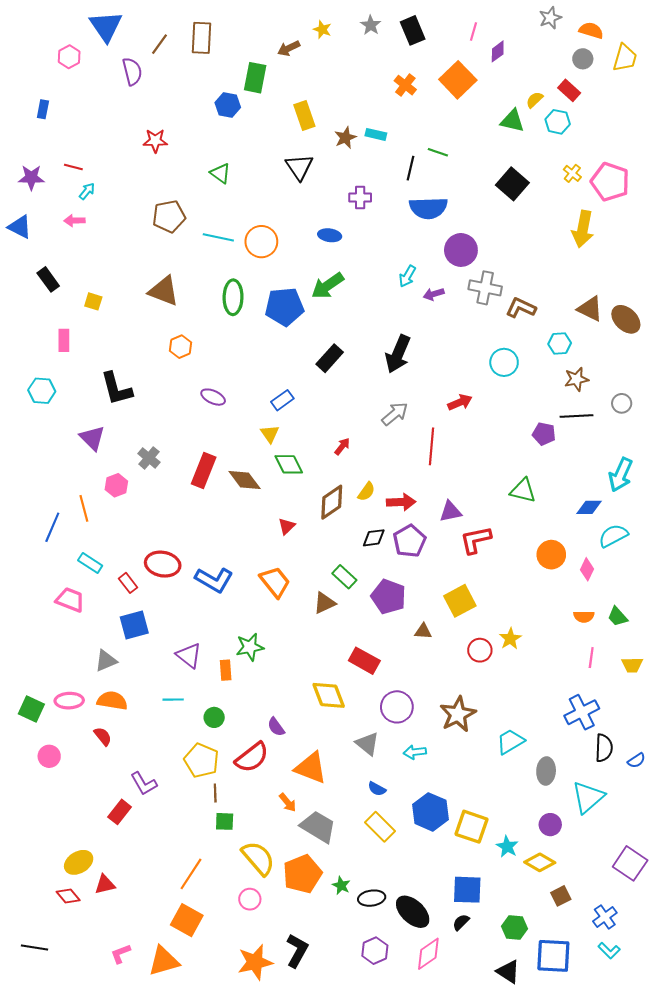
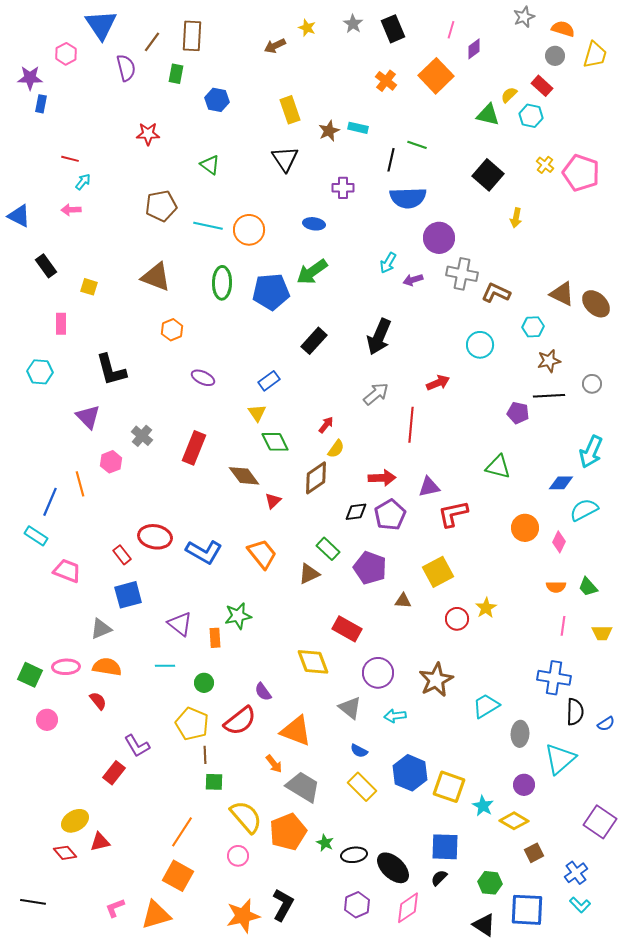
green rectangle: (255, 78) -> (176, 74), moved, size x0.7
purple star: (31, 178) -> (30, 78), moved
yellow arrow: (583, 229) -> (516, 218), moved, size x0.6
brown diamond: (245, 480) -> (244, 476), moved
yellow semicircle: (366, 492) -> (336, 449), moved
cyan rectangle: (90, 563) -> (36, 536), moved
blue cross: (582, 712) -> (554, 678), turned 36

